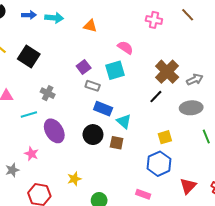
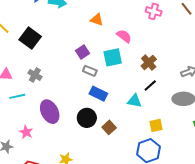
orange triangle: (90, 26) -> (97, 20), moved
brown cross: (167, 72) -> (149, 63), moved, size x0.7
gray cross: (48, 93) -> (35, 75), moved
cyan line: (29, 115) -> (17, 96), moved
cyan triangle: (124, 121) -> (134, 101), moved, turned -35
brown square: (117, 143) -> (109, 127), turned 32

